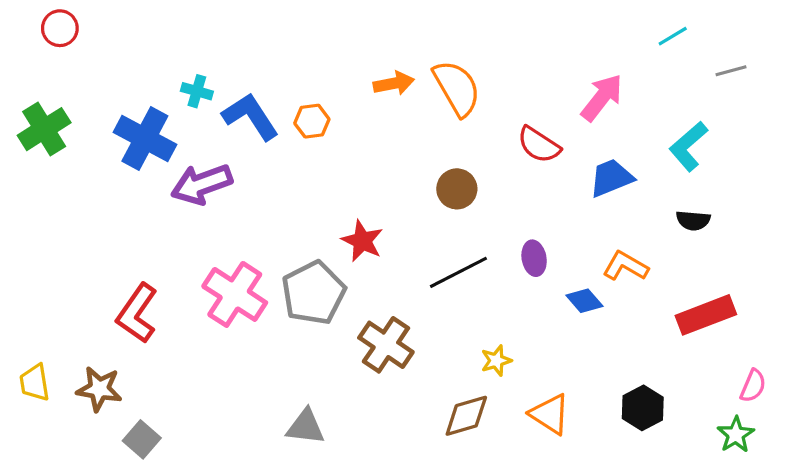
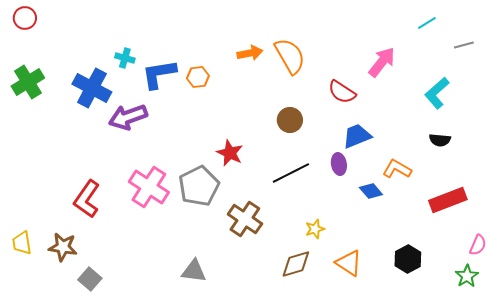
red circle: (60, 28) -> (25, 18), moved
blue L-shape: (250, 116) -> (159, 74), turned -66
blue trapezoid: (611, 178) -> (357, 136), moved

